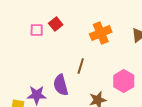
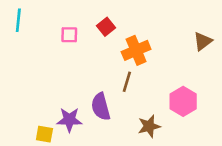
red square: (56, 24) -> (106, 27), moved
orange cross: (101, 33) -> (136, 50), moved

